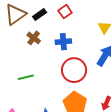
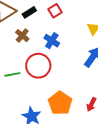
blue cross: (63, 42) -> (52, 41), turned 35
red circle: (74, 70) -> (38, 66), moved

